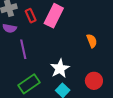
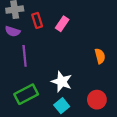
pink rectangle: (54, 16) -> (62, 24), size x0.6
white star: (60, 68) -> (62, 82), turned -30

